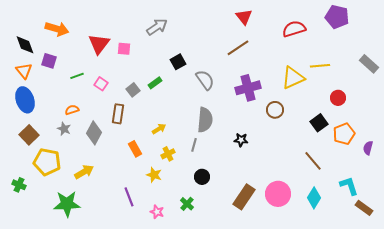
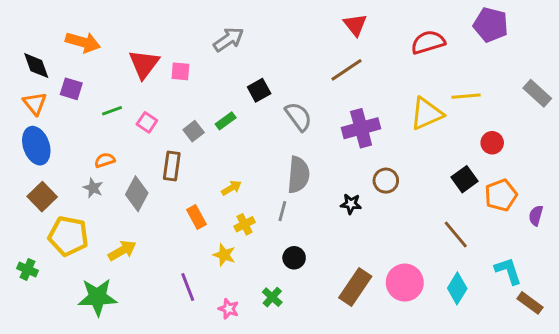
brown circle: (275, 110) -> (386, 181), moved

